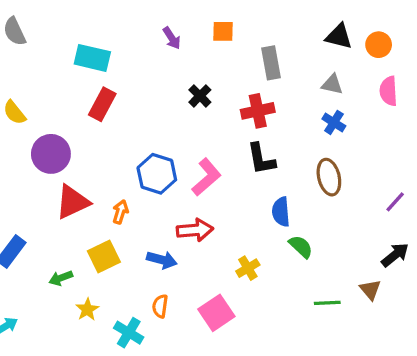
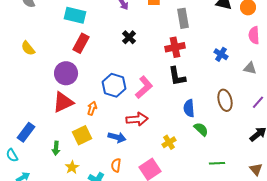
gray triangle: (332, 84) -> (250, 68), moved
black cross: (200, 96) -> (129, 37), moved
purple circle: (51, 154) -> (66, 73), moved
brown ellipse: (329, 177) -> (225, 100), moved
green arrow: (61, 278) -> (56, 148), turned -64
brown triangle: (370, 290) -> (256, 169), moved

